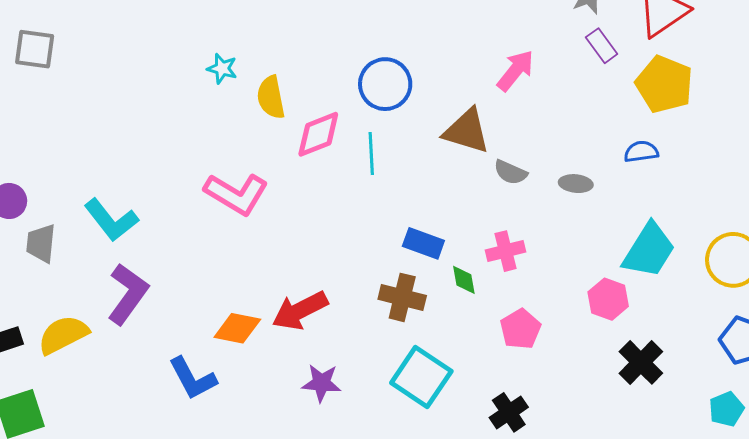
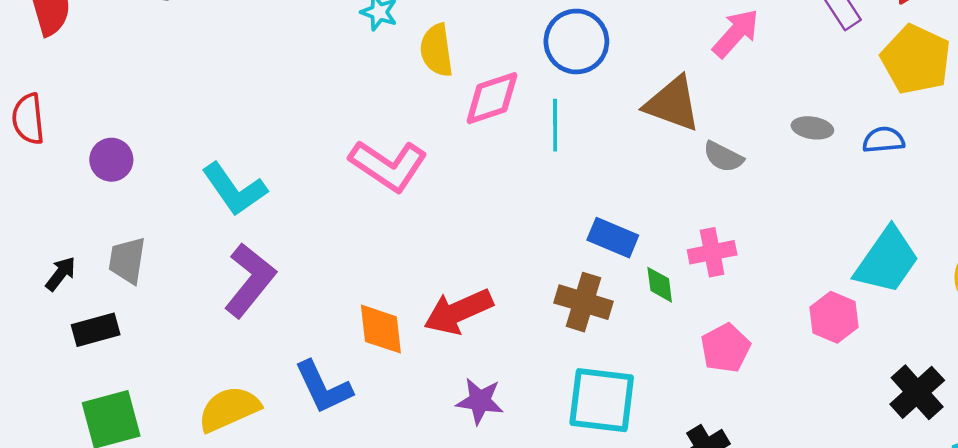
gray ellipse: (576, 184) -> (812, 128), moved
gray trapezoid: (41, 243) -> (127, 260), moved
orange diamond: (237, 328) -> (381, 329), turned 69
yellow semicircle: (63, 335) -> (229, 409), moved
black cross: (641, 362) -> (917, 392), moved
cyan square: (421, 377) -> (602, 400), turned -30

